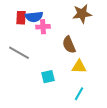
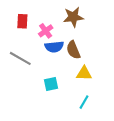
brown star: (82, 14) -> (73, 17), moved
blue semicircle: (34, 17) -> (54, 47), moved
pink cross: (43, 27) -> (46, 31), turned -32

